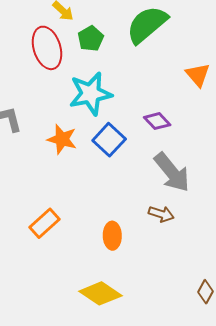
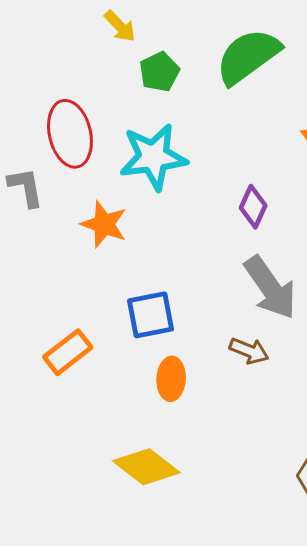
red ellipse: (47, 48) -> (70, 134), moved
purple diamond: (157, 121) -> (253, 207), turned 64
blue square: (109, 140) -> (151, 315), moved, turned 32

